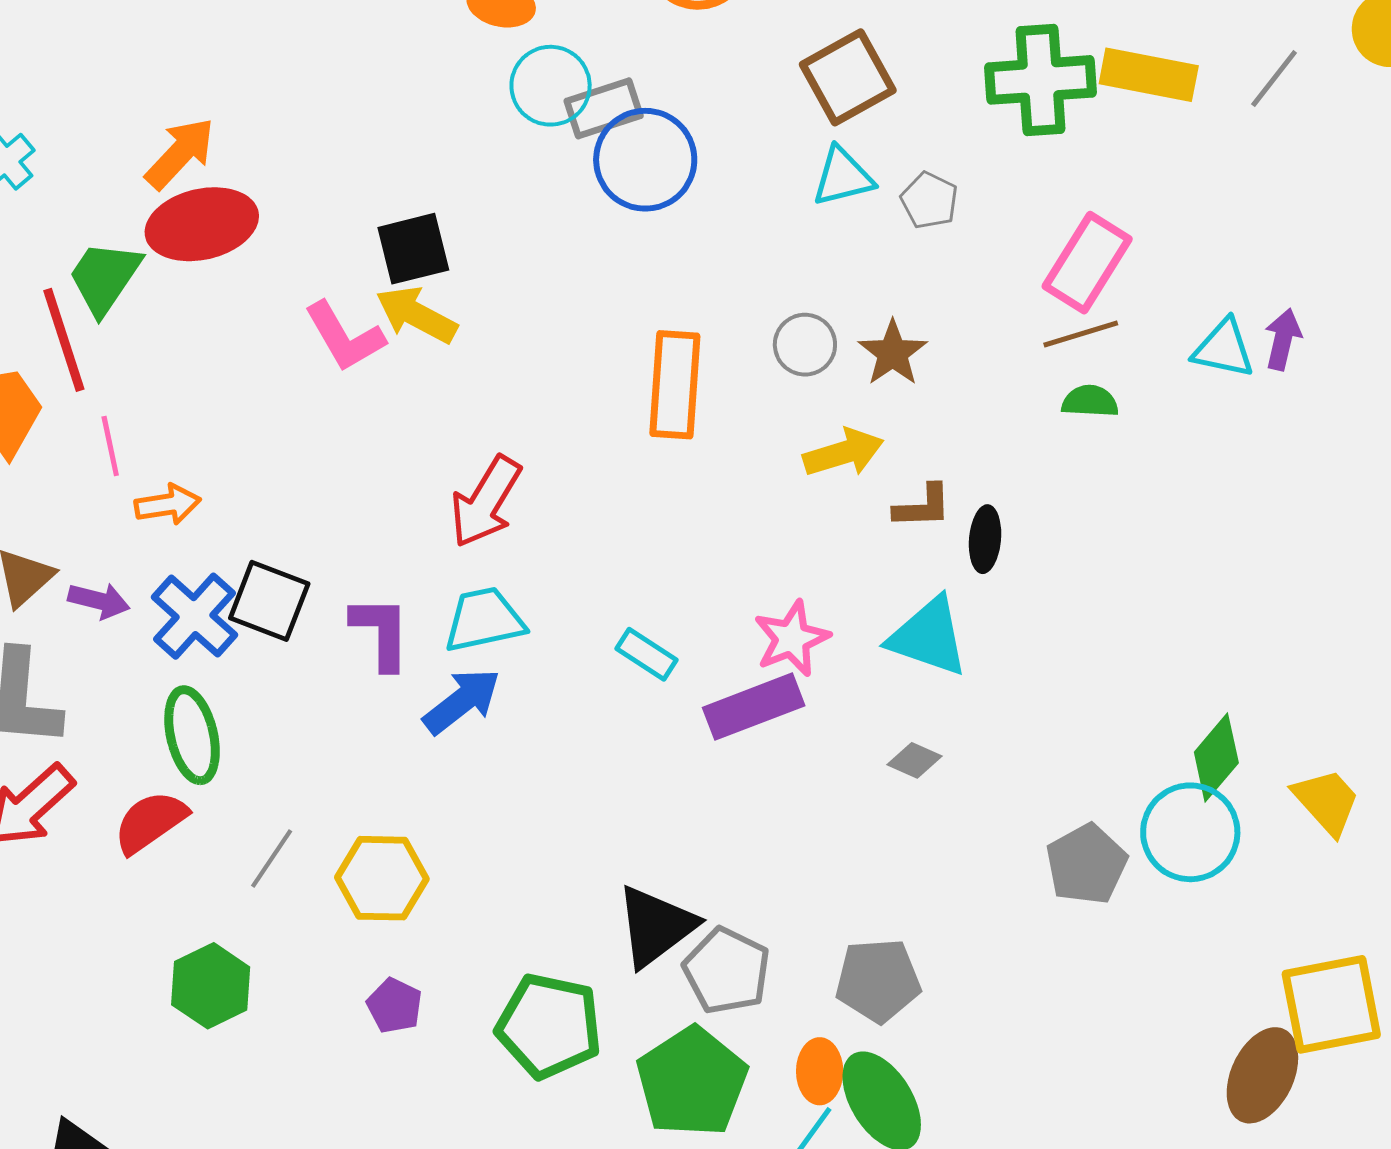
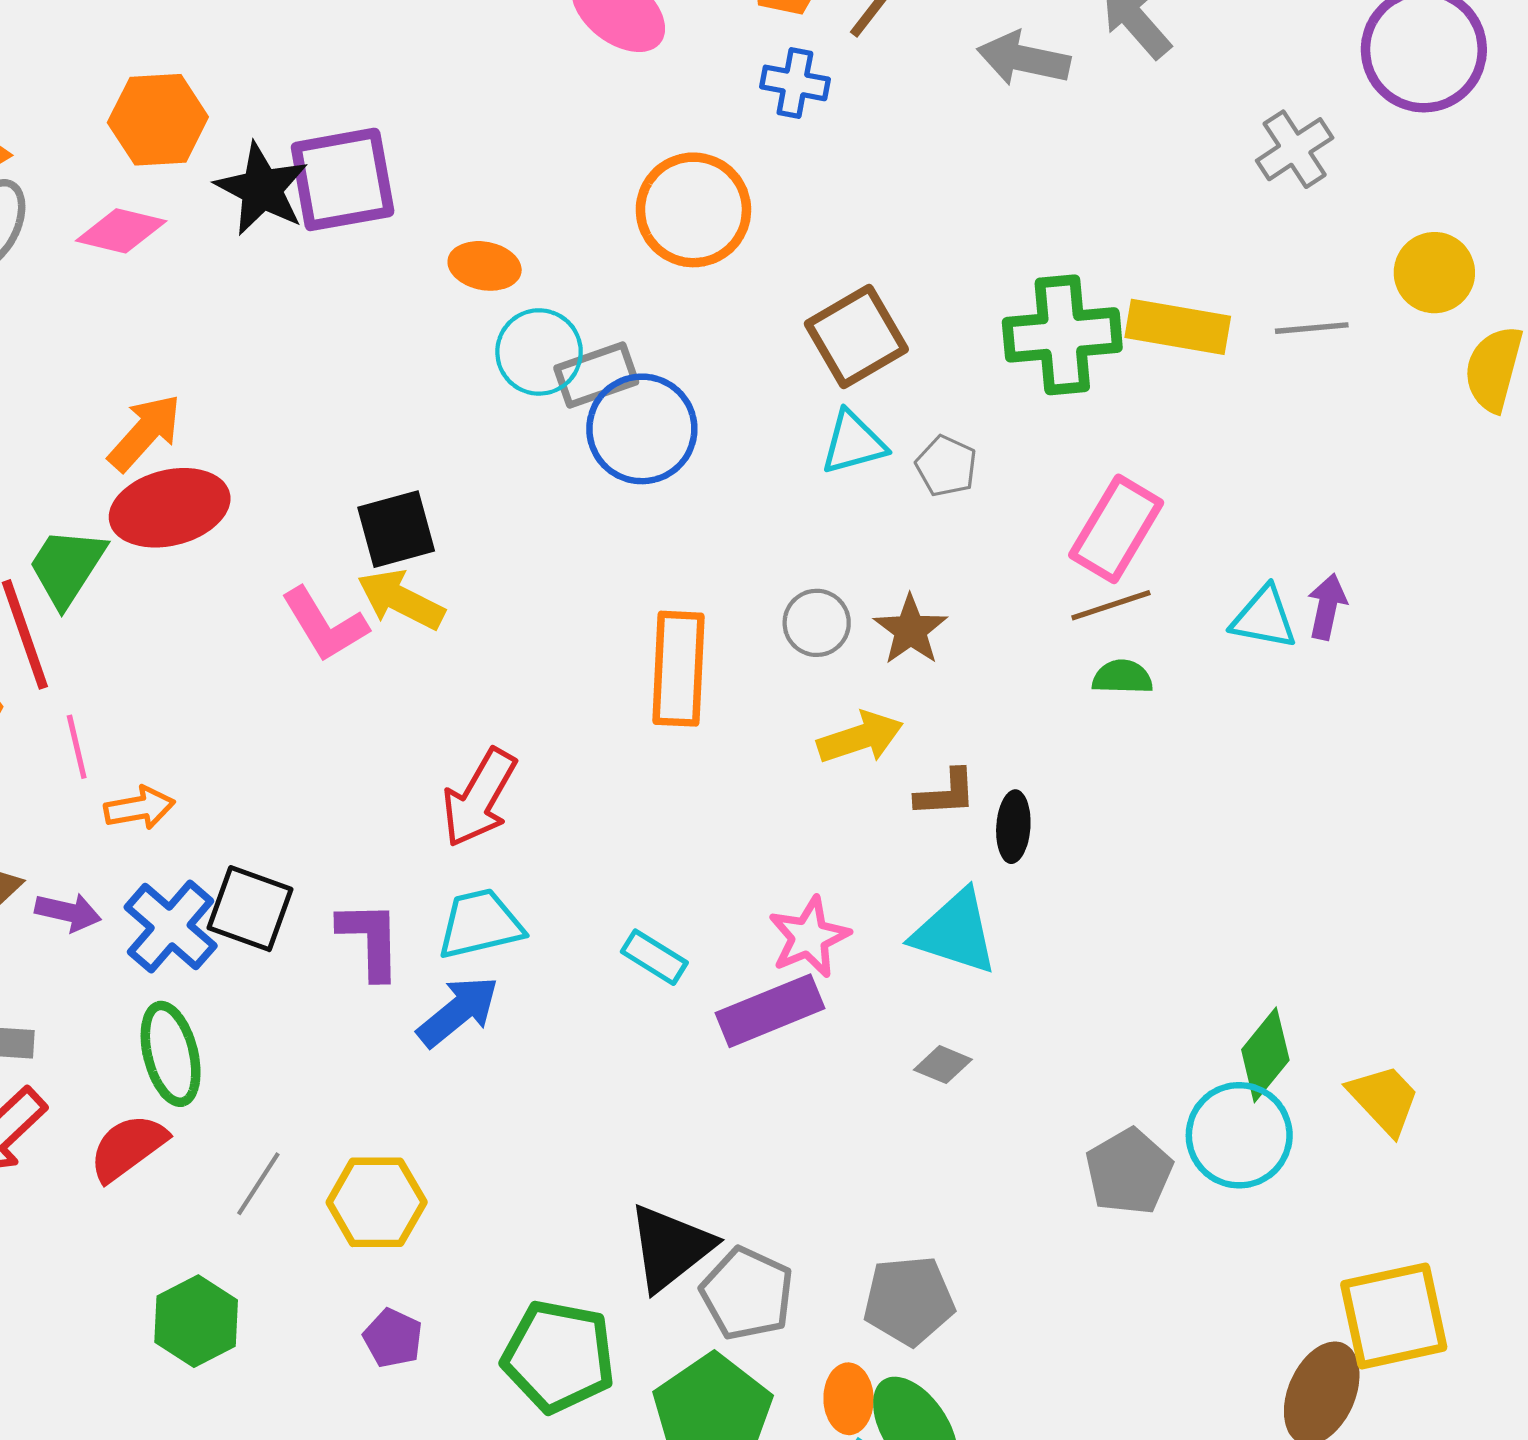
gray line: (1274, 78) -> (1312, 328), turned 48

